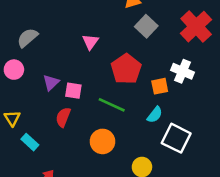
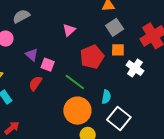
purple triangle: (51, 83) -> (32, 55), turned -48
orange square: (160, 86) -> (118, 50), moved
cyan semicircle: (155, 115) -> (106, 97), turned -40
orange circle: (103, 141) -> (77, 111), moved, size x1.4

